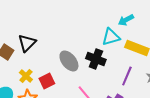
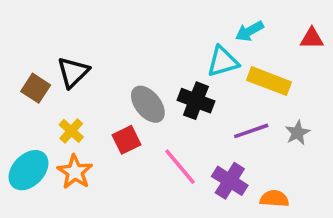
purple line: (127, 76) -> (251, 131), turned 48
red square: (47, 81) -> (126, 140), moved

